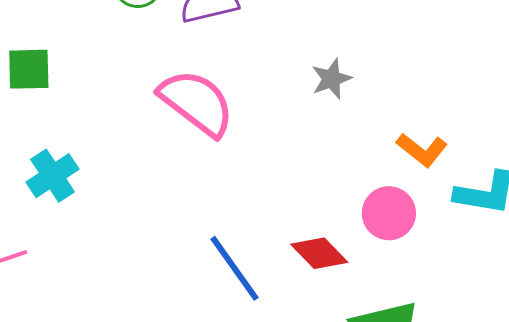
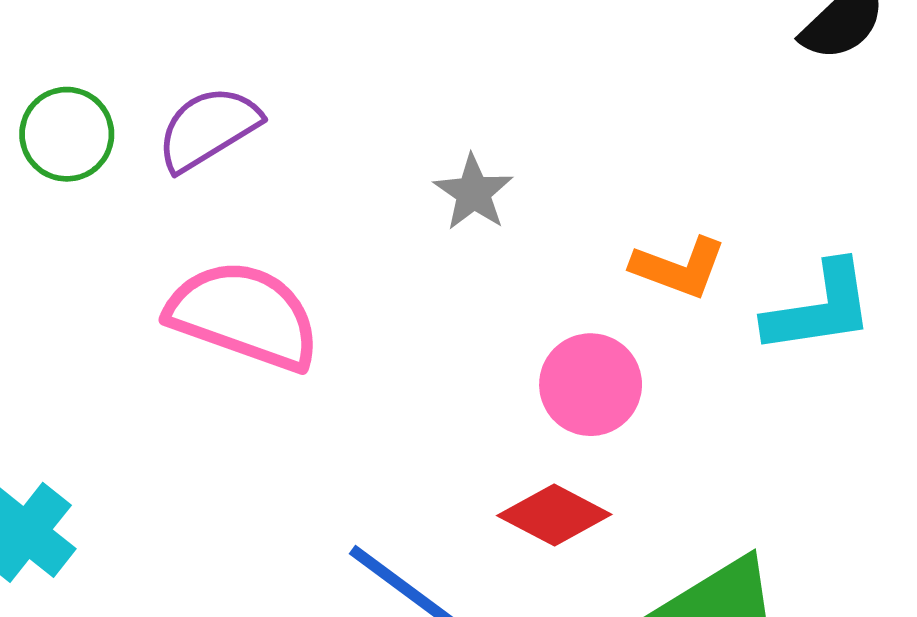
pink circle: (389, 213) -> (591, 385), moved

